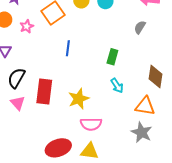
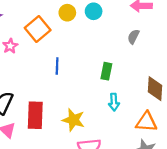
cyan arrow: (117, 86) -> (114, 102), turned 35
yellow star: (79, 99) -> (73, 120), turned -30

